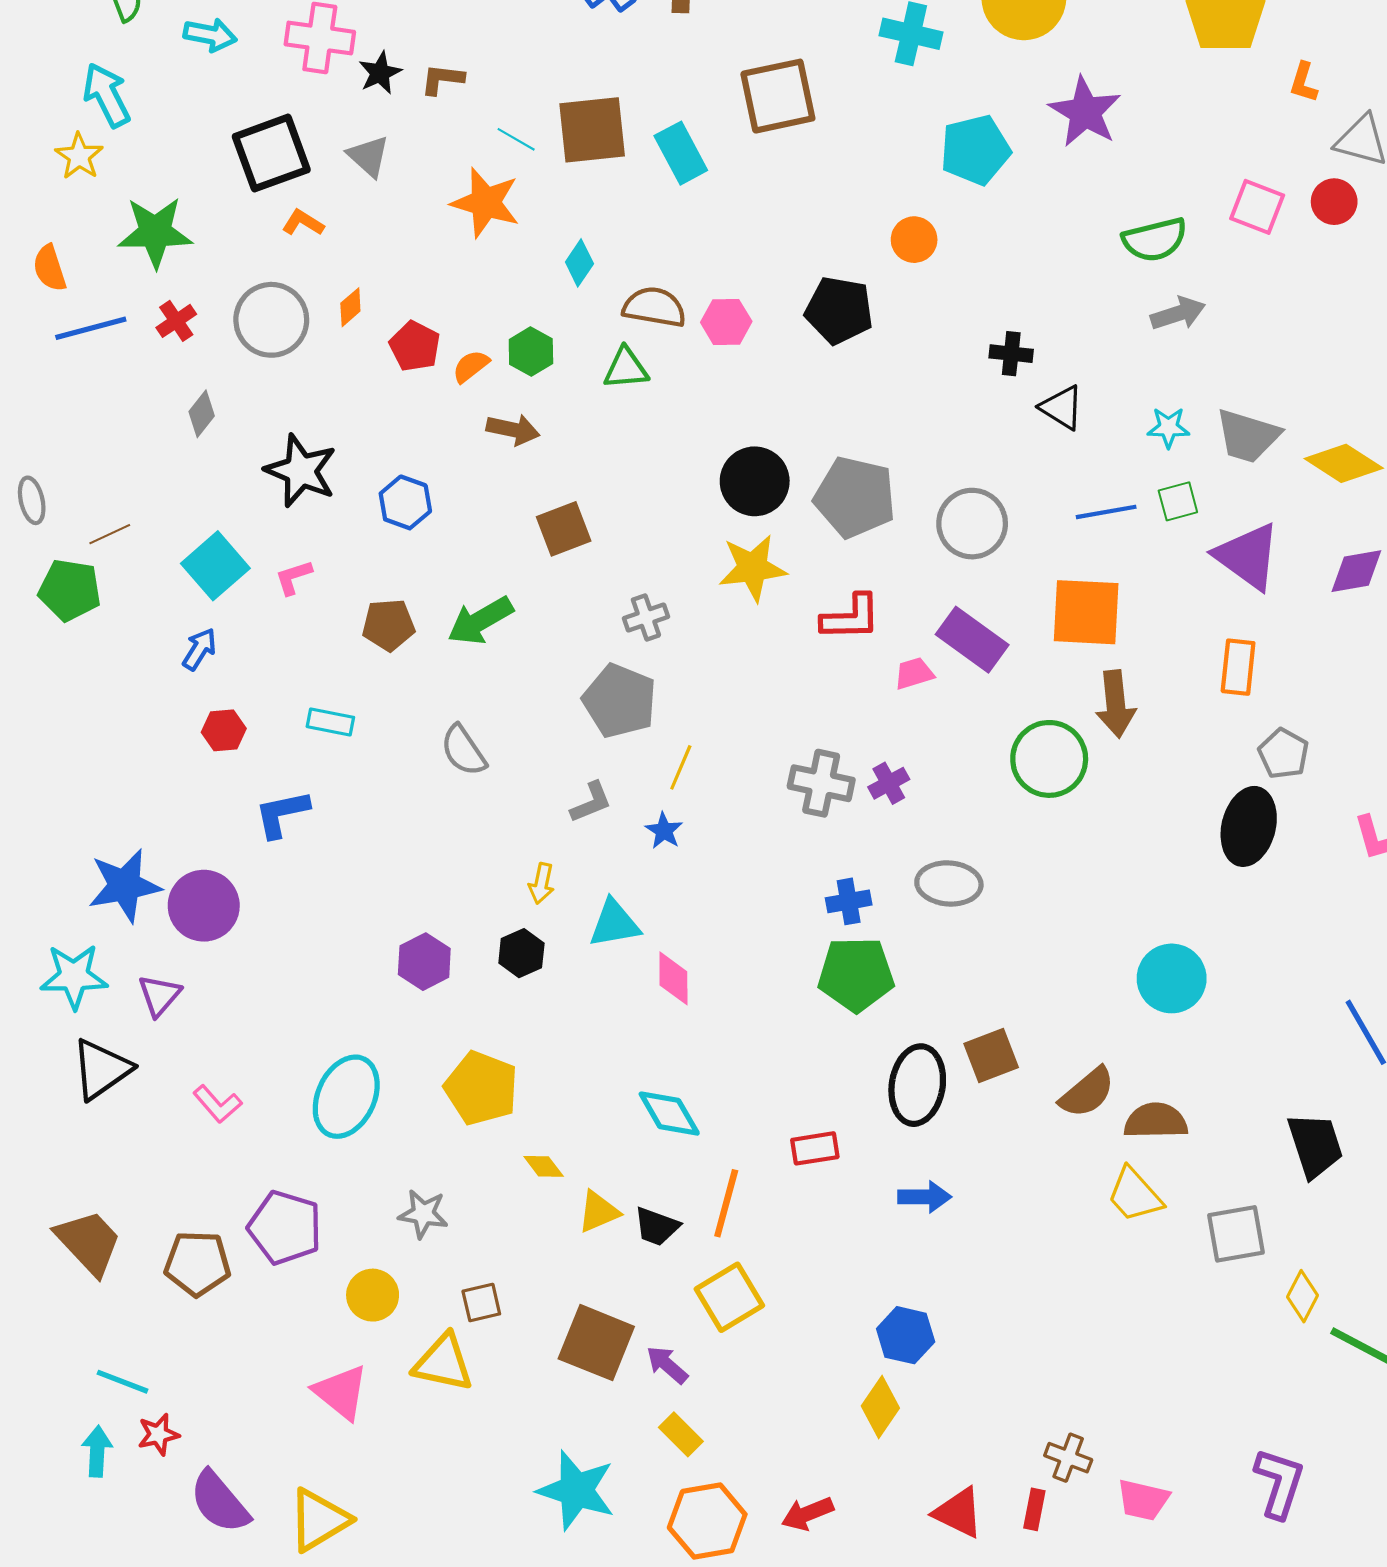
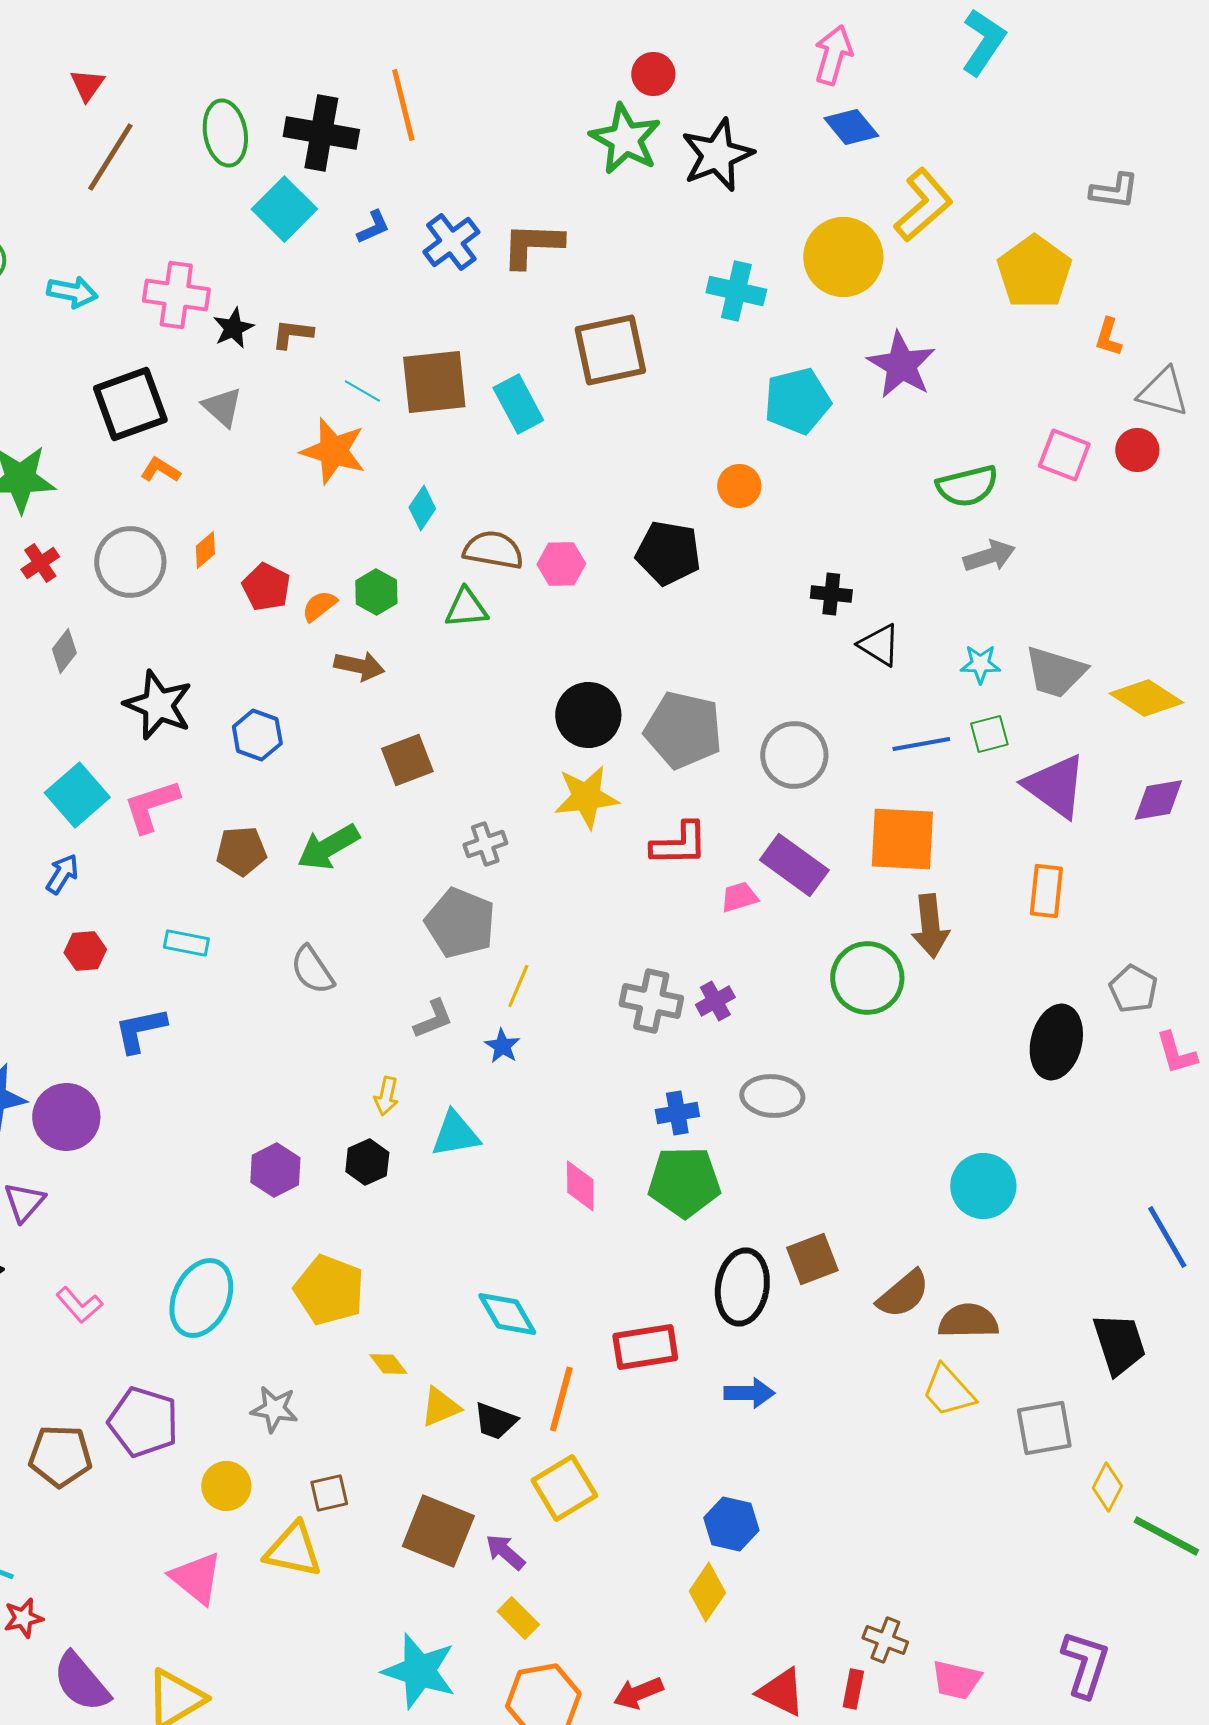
pink L-shape: (293, 577) -> (151, 806), size x1.6
gray pentagon: (1283, 754) -> (1133, 989), moved
pink diamond: (673, 978) -> (580, 1186), moved
red rectangle: (815, 1148) -> (645, 1347), size x1.4

